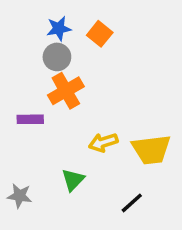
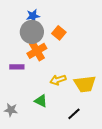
orange square: (100, 34) -> (59, 33), moved
gray circle: (57, 57) -> (32, 32), size x1.5
green triangle: (73, 180) -> (41, 101), turned -48

